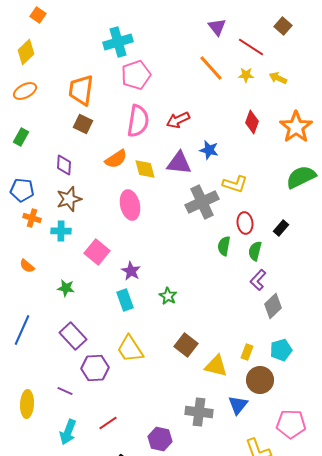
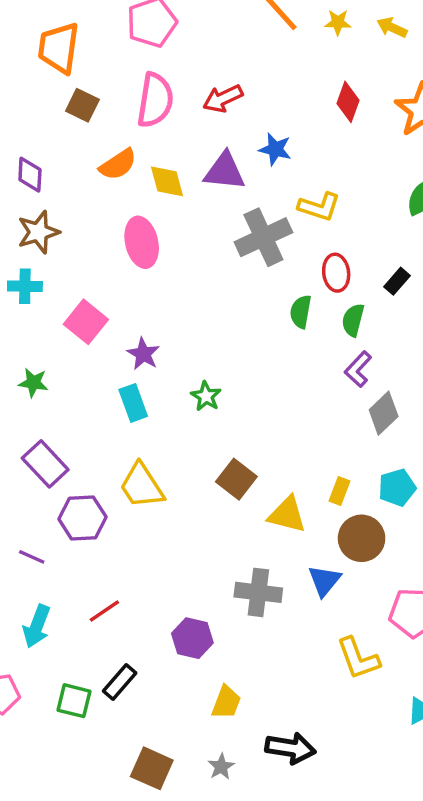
brown square: (83, 124) -> (82, 105), moved

